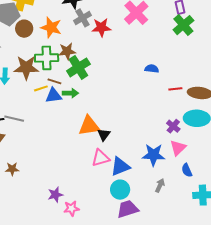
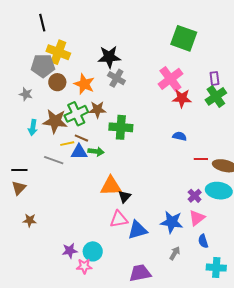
gray cross: (83, 18) -> (116, 78), turned -36
red star: (101, 28) -> (182, 98), moved
green cross: (47, 58) -> (76, 114), turned -30
green cross: (78, 67) -> (121, 127), moved, turned 30
gray line: (14, 119) -> (54, 160), moved
cyan circle: (120, 190) -> (93, 251), moved

